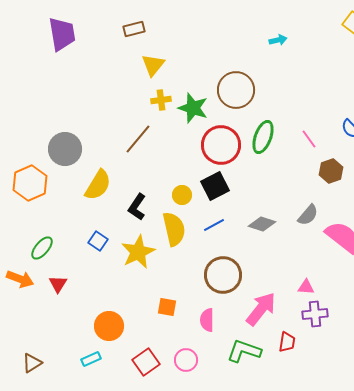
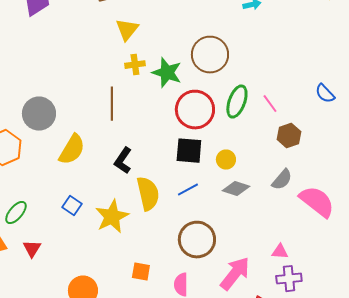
brown line: (138, 139) -> (112, 104), turned -40
pink line: (309, 139) -> (270, 104), moved
brown hexagon: (331, 171) -> (289, 136), moved
black square: (215, 186) -> (189, 151), turned 32
yellow circle: (182, 195) -> (226, 160), moved
black L-shape: (137, 207) -> (123, 161), moved

